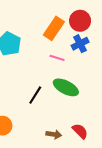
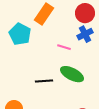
orange rectangle: (54, 28) -> (44, 14), moved
black line: (35, 95) -> (44, 81), turned 54

